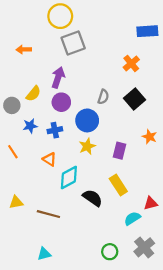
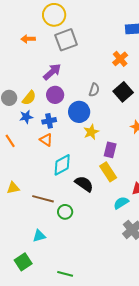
orange arrow: (24, 49) -> (28, 39), moved
purple arrow: (58, 77) -> (52, 72), turned 30
yellow semicircle: (33, 94) -> (29, 98), moved
yellow star: (87, 146) -> (91, 132), moved
purple rectangle: (119, 151) -> (110, 150), moved
orange triangle: (49, 159) -> (46, 140), moved
green circle: (110, 252) -> (65, 212), moved

